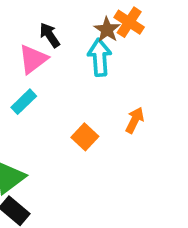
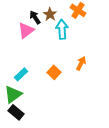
brown star: (107, 30) -> (50, 14), moved
cyan rectangle: (24, 102) -> (21, 74), moved

